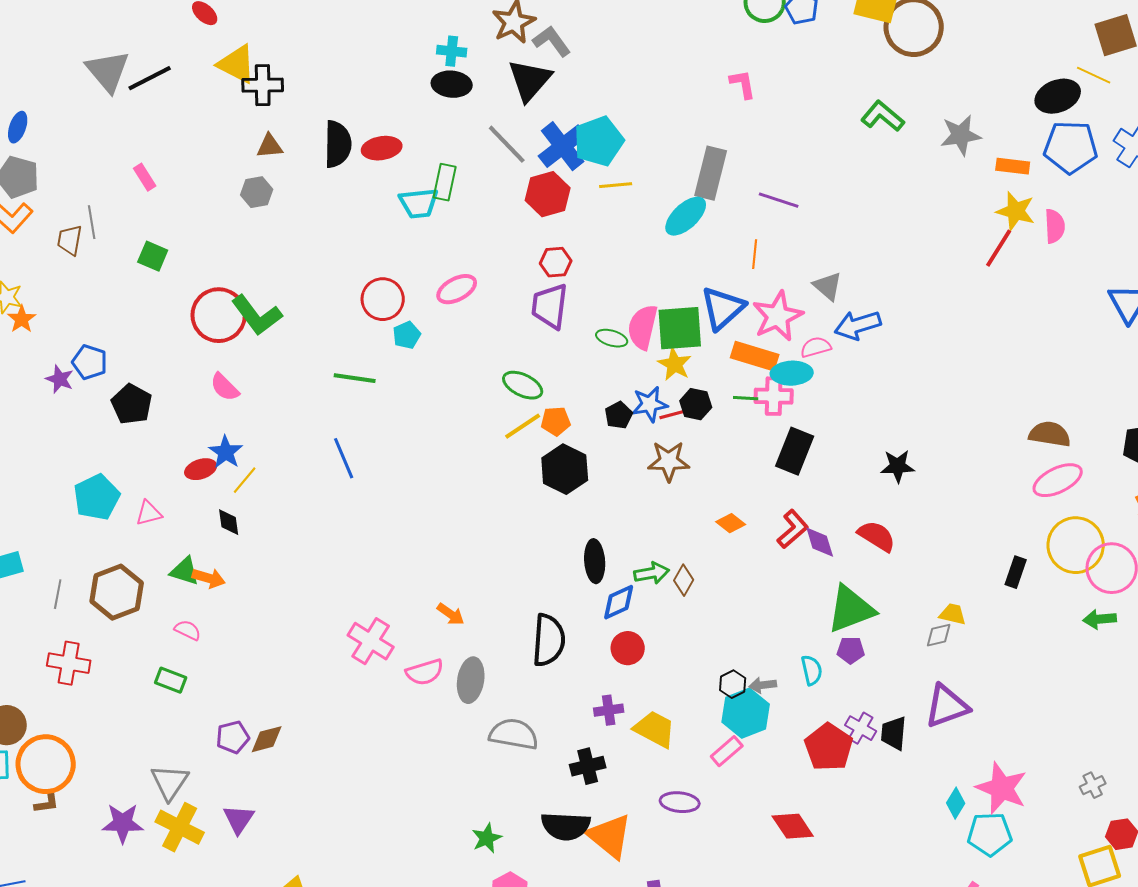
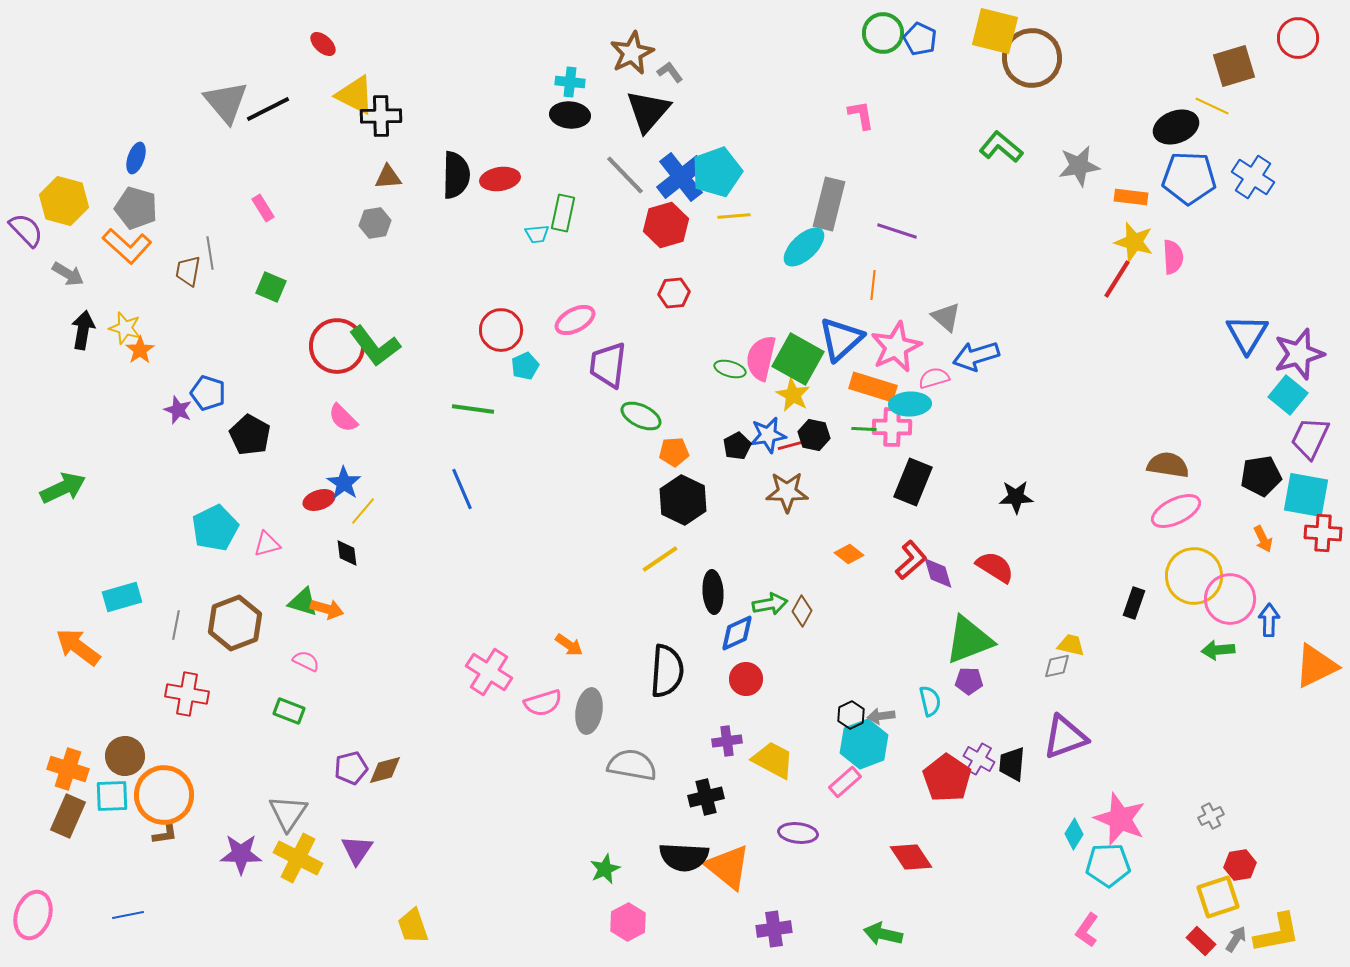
gray L-shape: (552, 41) -> (670, 72), size x0.7
cyan trapezoid: (419, 203) -> (537, 234), size x0.6
purple trapezoid: (550, 306) -> (608, 365), moved
green square: (680, 328) -> (798, 359), turned 33
yellow line: (523, 426) -> (660, 559), moved

